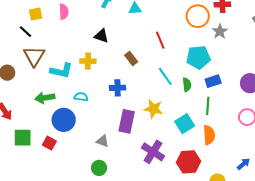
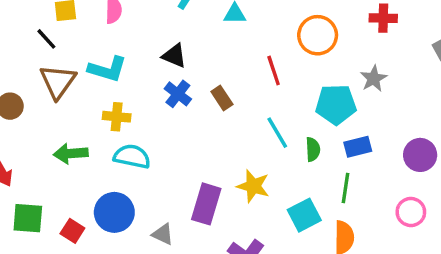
orange circle: (198, 16) -> (318, 35), moved
gray star: (220, 31) -> (374, 79), moved
yellow cross: (88, 61) -> (117, 117), moved
cyan L-shape: (61, 71) -> (107, 69), moved
blue cross: (118, 88) -> (178, 94), moved, turned 35
cyan semicircle: (81, 97) -> (132, 156), size x1.5
blue circle: (64, 120) -> (114, 212), moved

